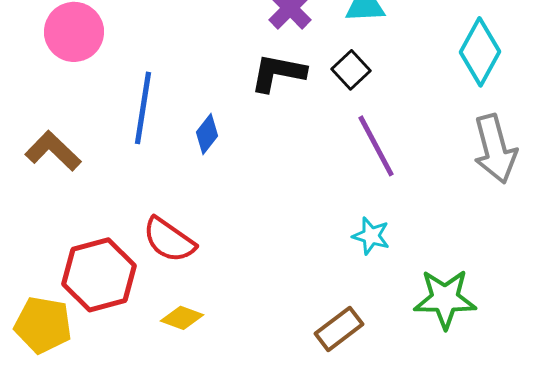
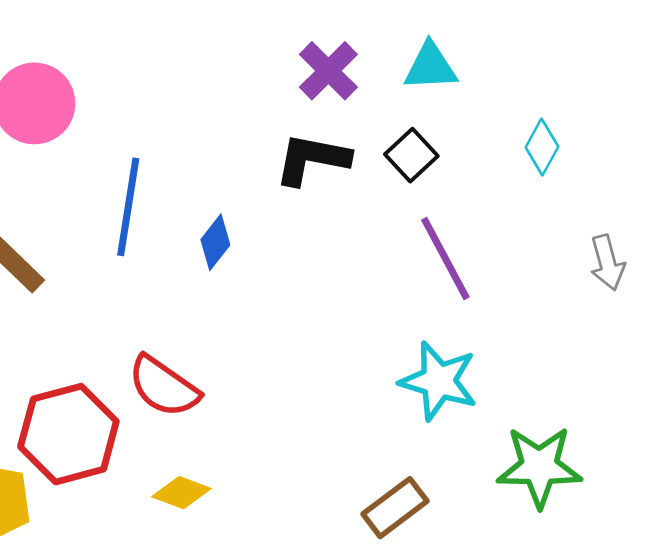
cyan diamond: (480, 52) -> (542, 147), moved, size x0.6
gray arrow: (495, 149) -> (607, 263), size x0.6
cyan star: (371, 236) -> (439, 381), size x1.5

